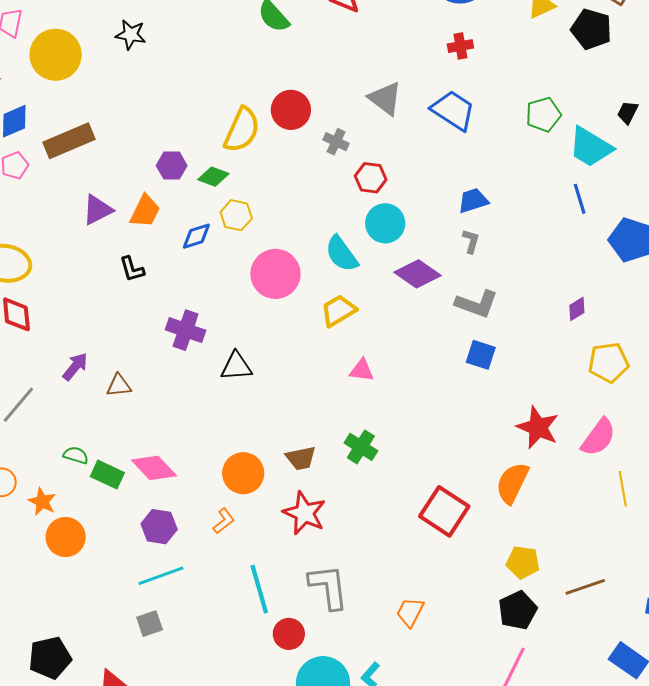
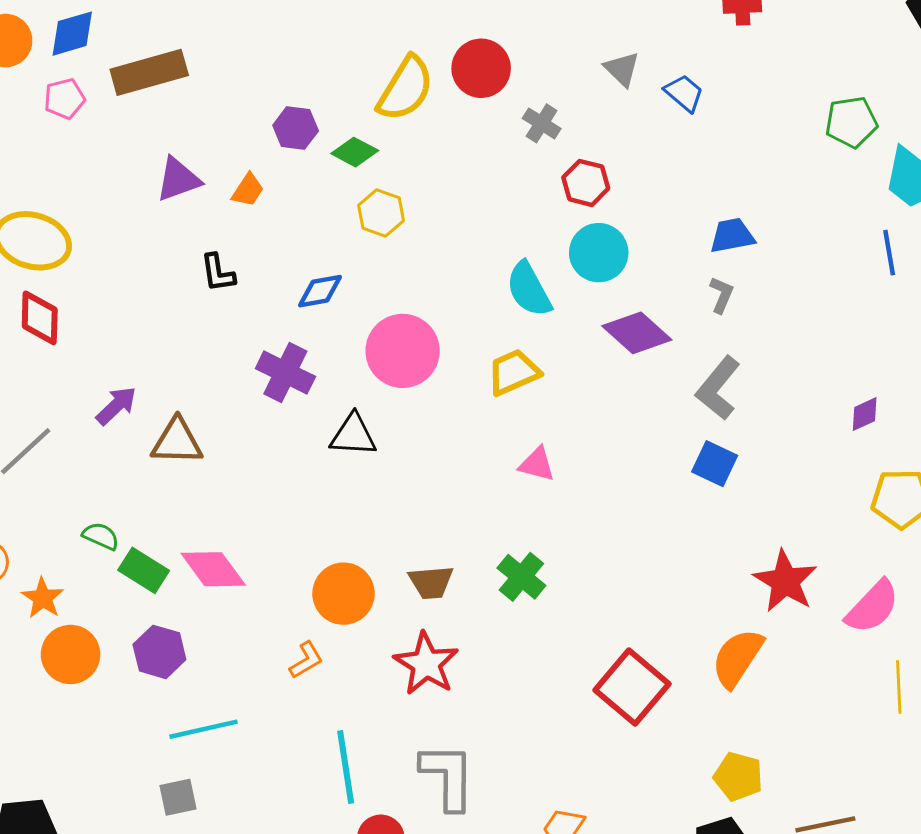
gray triangle: (385, 98) -> (622, 69), size x0.7
blue trapezoid: (453, 110) -> (684, 93), moved, size x0.6
orange trapezoid: (145, 211) -> (248, 190), size x0.7
blue diamond: (196, 236) -> (320, 291), moved
pink circle: (275, 274) -> (403, 351), moved
gray L-shape: (477, 304) -> (718, 388), turned 102
brown triangle: (119, 386) -> (177, 442), size x1.4
purple hexagon: (159, 527) -> (159, 652), moved

